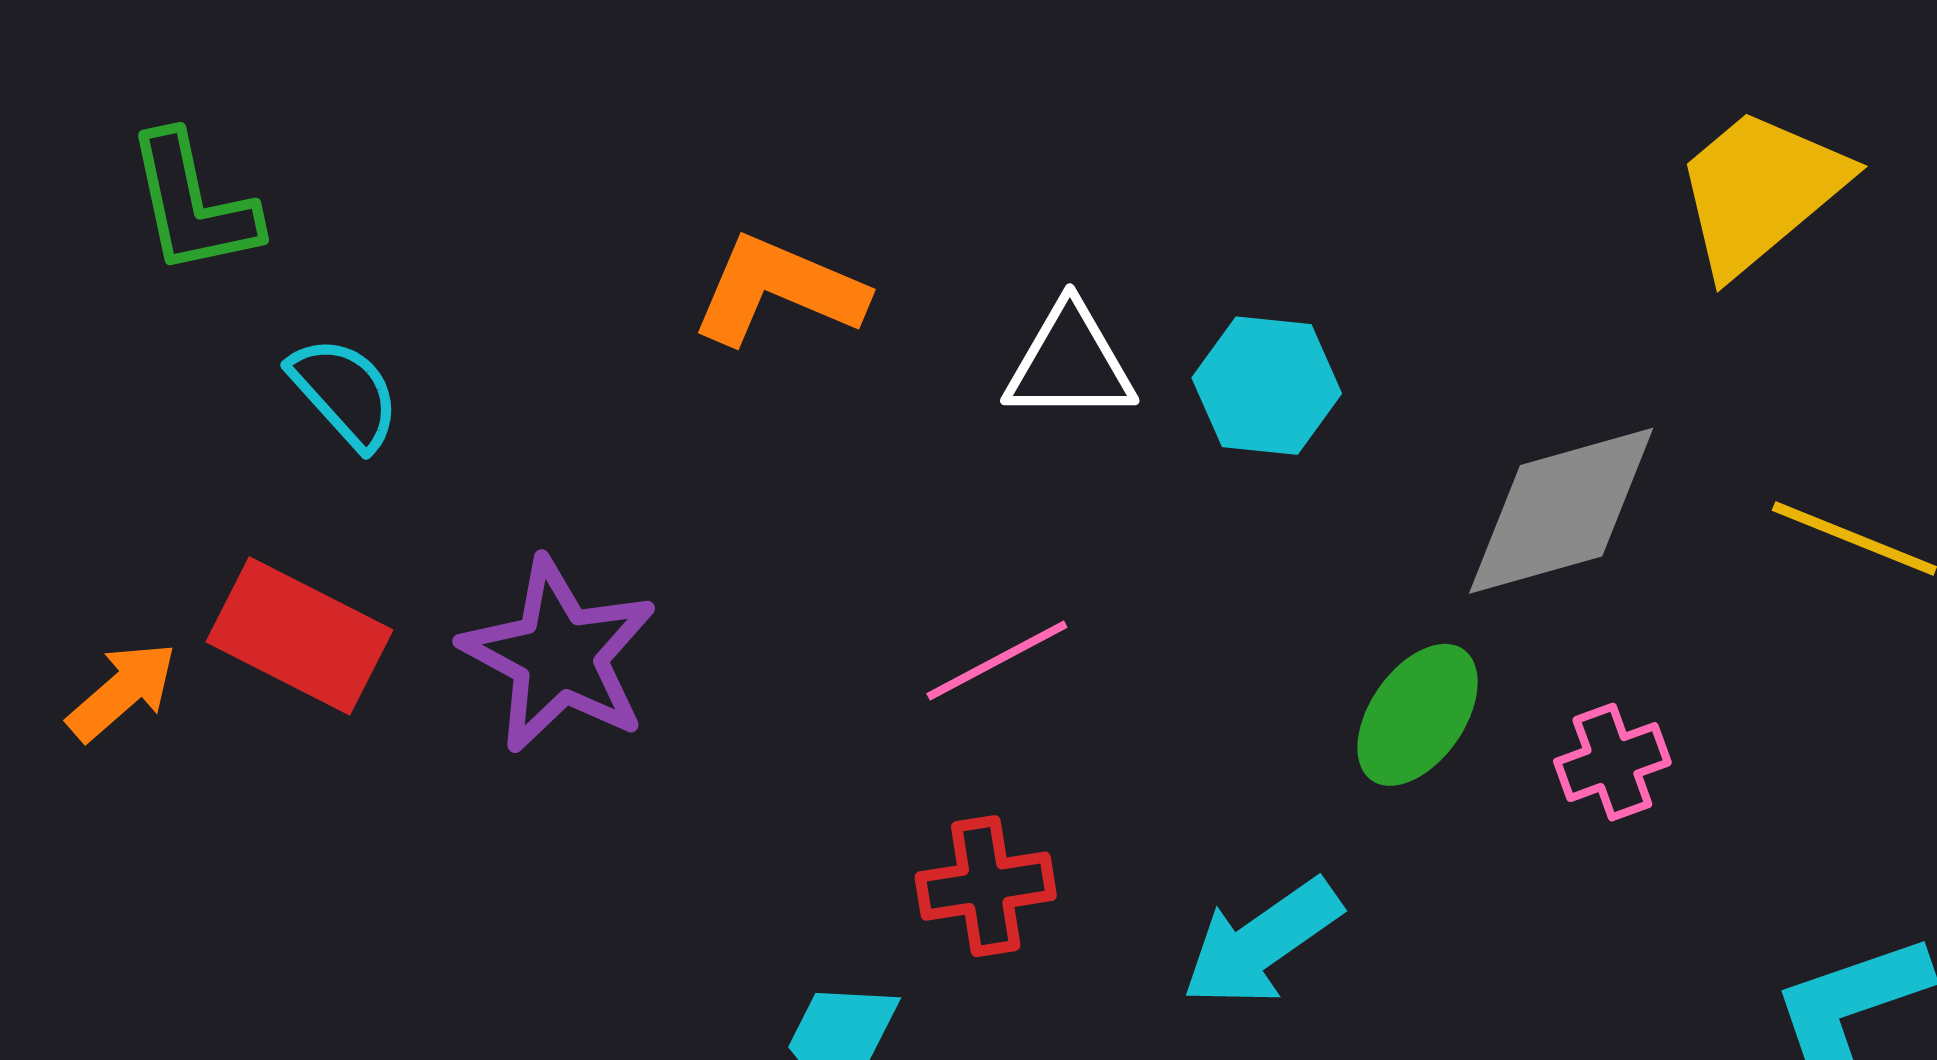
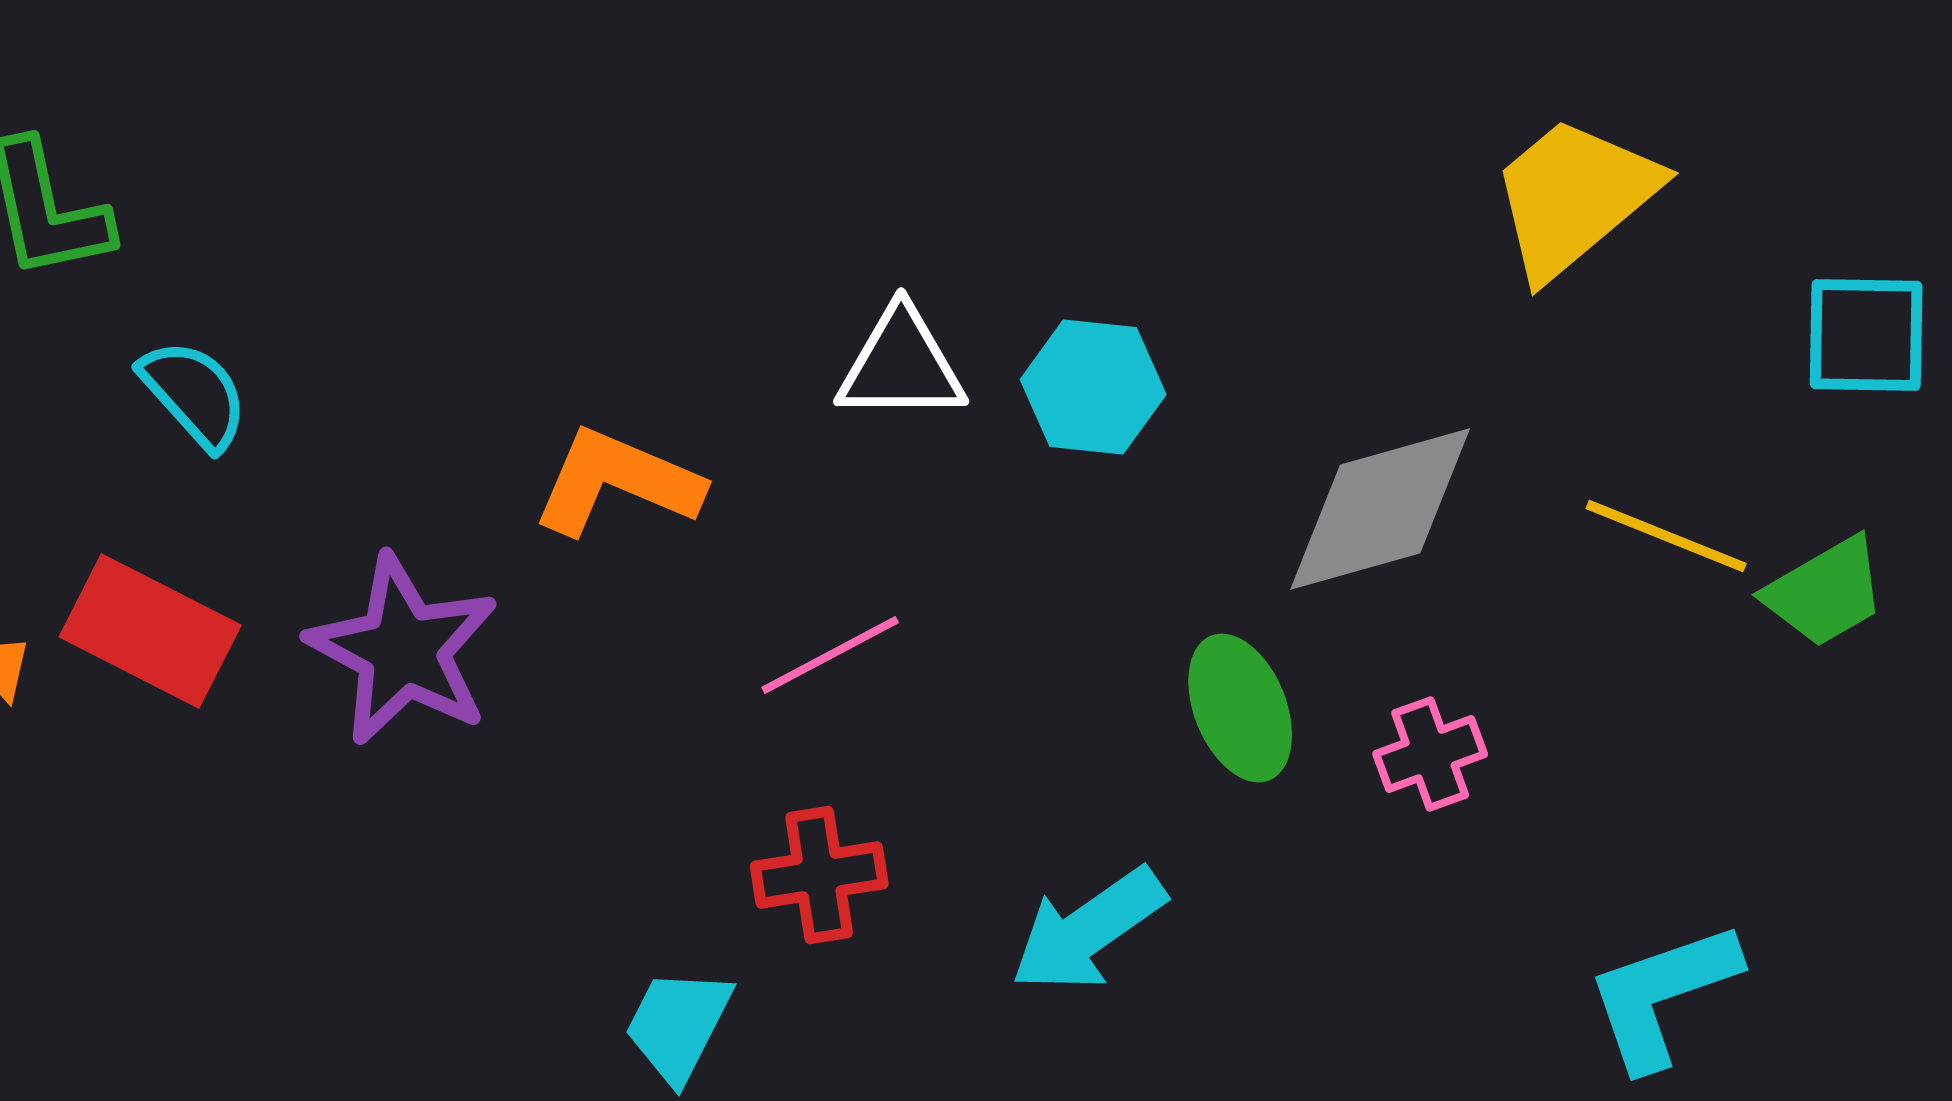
orange L-shape: (779, 290) -> (617, 482), moved
green ellipse: (1418, 715) -> (1240, 708), turned -57

